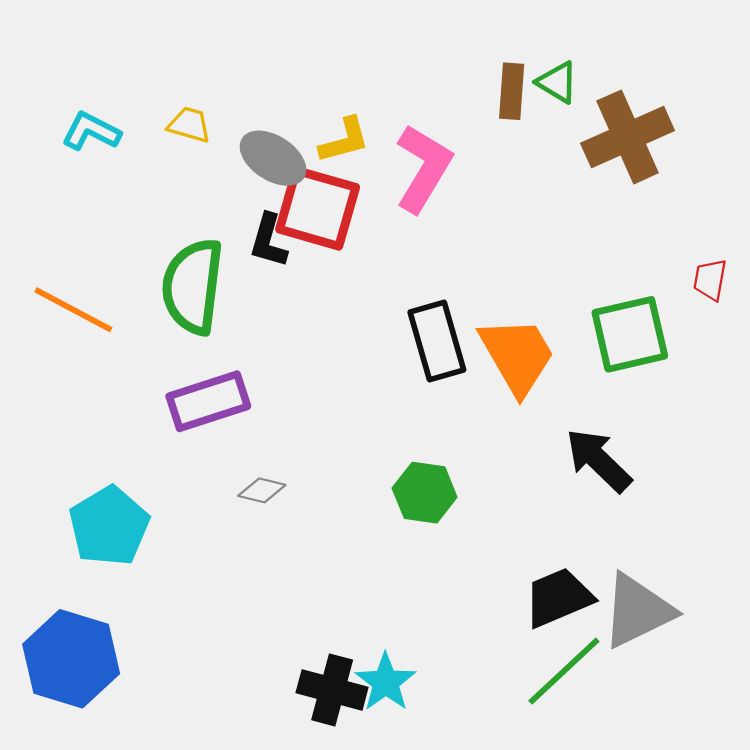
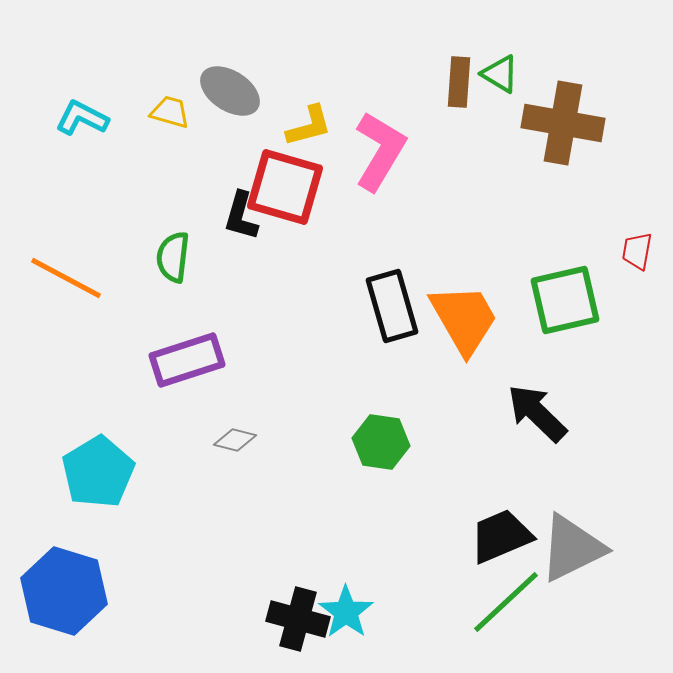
brown cross: (628, 137) -> (563, 123), turned 34
gray ellipse: (273, 158) -> (230, 91), moved
green semicircle: (193, 286) -> (173, 257), size x0.6

